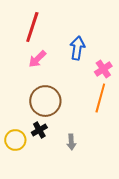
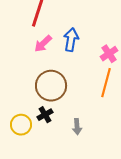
blue arrow: (77, 48) -> (71, 40), moved

